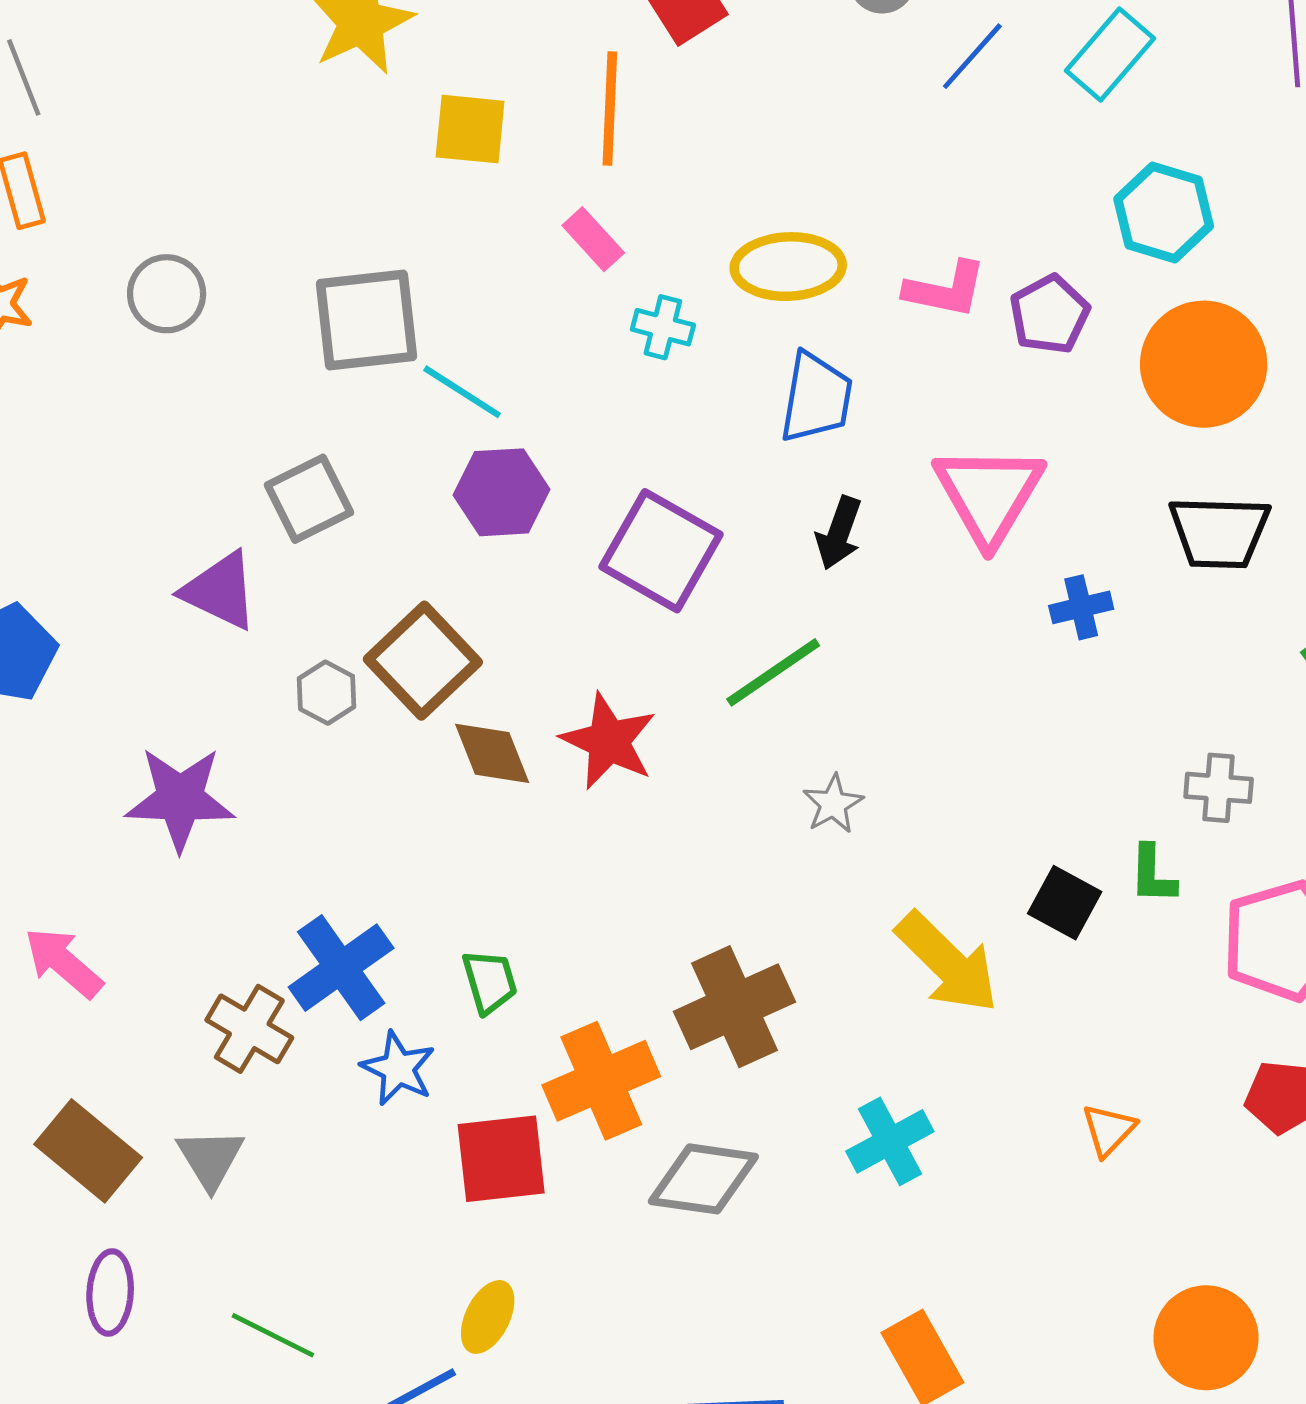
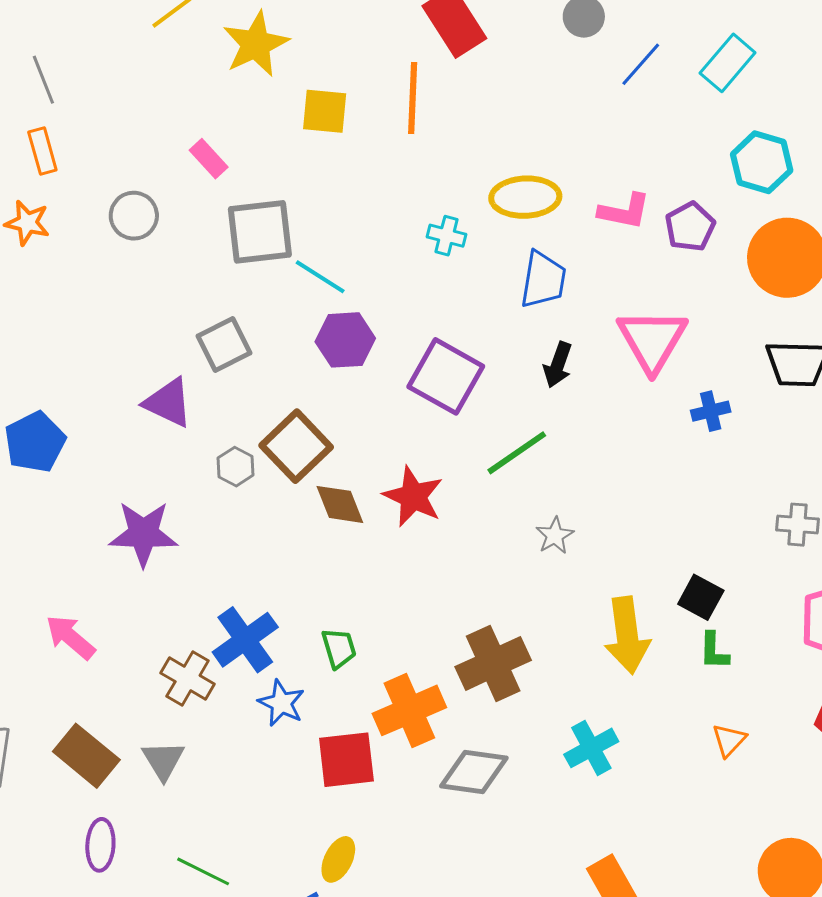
pink rectangle: (593, 239) -> (209, 159), moved
green L-shape: (1153, 874) -> (714, 651), moved
yellow arrow: (947, 963) -> (627, 635), turned 38

